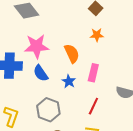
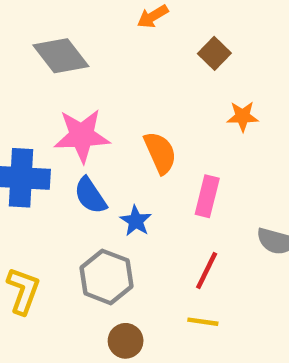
orange star: (97, 35) -> (243, 116), moved
blue star: (69, 81) -> (136, 221), moved

